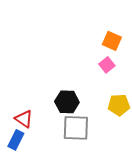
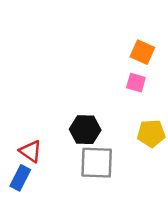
pink square: (107, 65) -> (136, 83), turned -35

